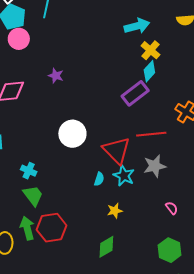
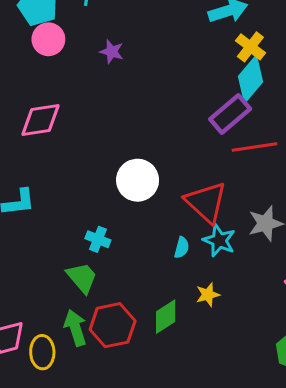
cyan diamond: (149, 71) -> (250, 79), size x1.4
purple star: (56, 76) -> (112, 52), moved
red line: (151, 134) -> (254, 147), moved
cyan cross: (29, 171) -> (98, 239), moved
green diamond: (106, 247) -> (166, 317), moved

